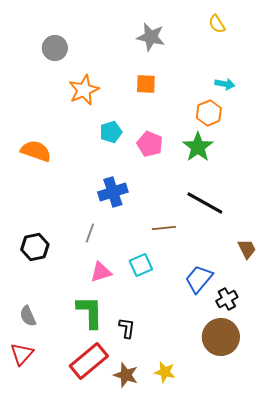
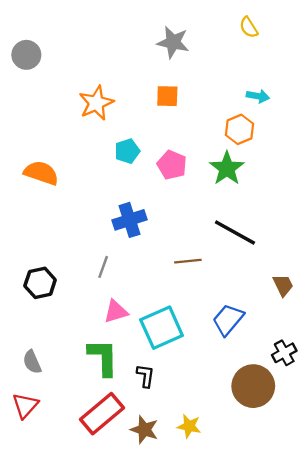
gray circle: (55, 48) -> (26, 55), moved
cyan square: (141, 265) -> (162, 328), moved, size x1.6
black cross: (227, 299) -> (284, 353), moved

